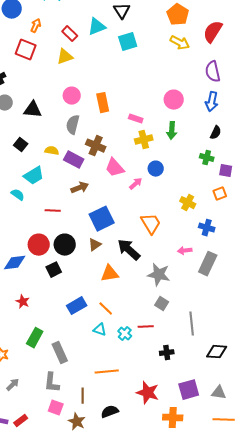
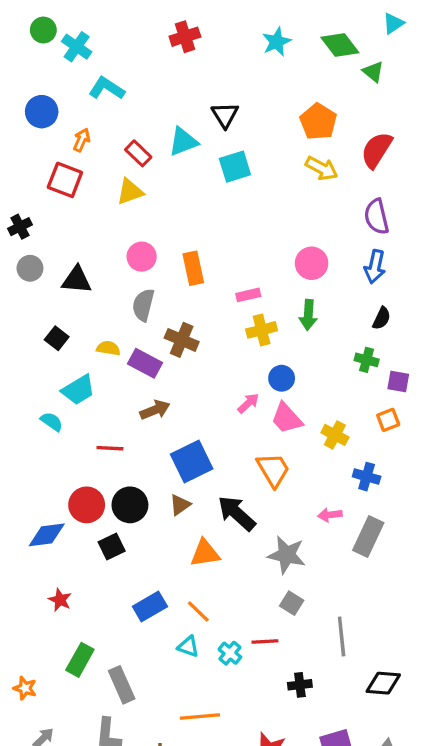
pink rectangle: (136, 119) -> (248, 295), turned -32
pink trapezoid: (115, 168) -> (287, 418), moved

